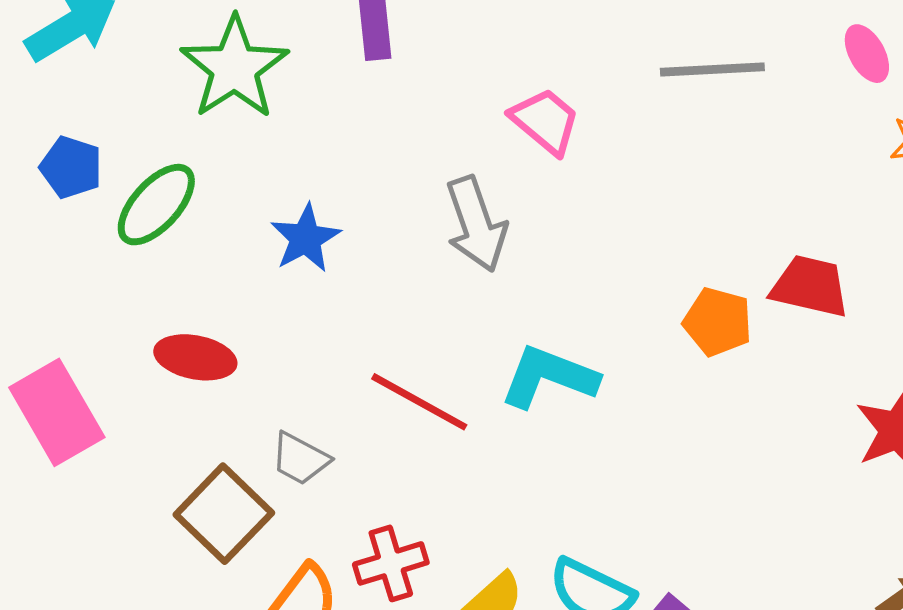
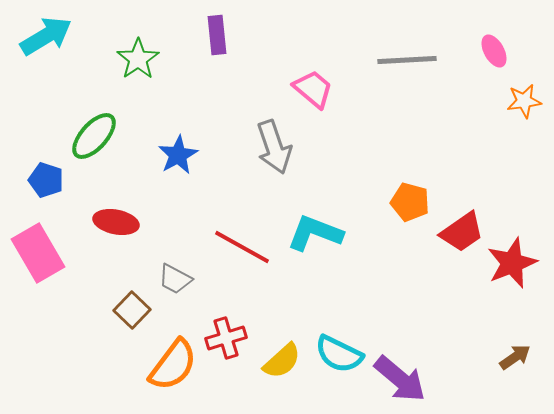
green star: (234, 68) -> (138, 59), size x0.7
blue pentagon: (71, 167) -> (46, 180), moved
red trapezoid: (810, 286) -> (462, 232), moved, turned 132
brown square: (224, 514) -> (132, 310), size x0.7

